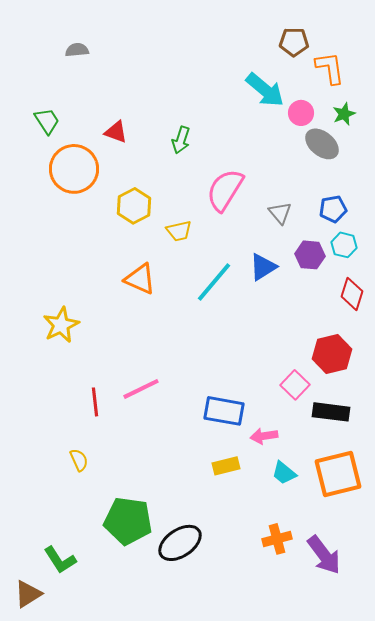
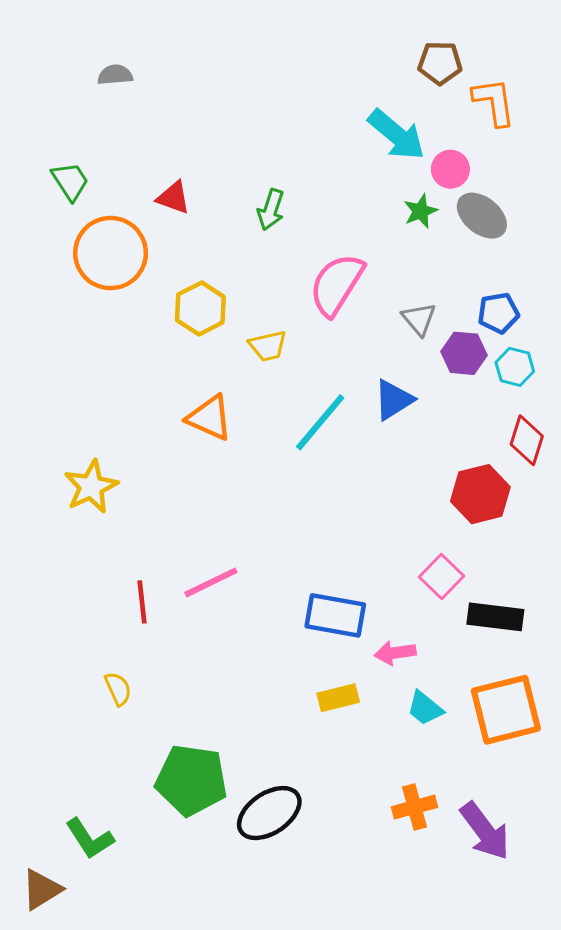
green star: (344, 114) -> (420, 211), moved
purple hexagon: (310, 255) -> (464, 353), moved
red hexagon: (332, 354) -> (480, 494), moved

